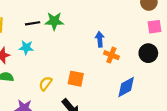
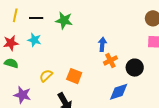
black line: (33, 23) -> (36, 18), moved
black circle: (148, 53) -> (135, 68), moved
orange cross: (111, 55) -> (110, 60), turned 32

